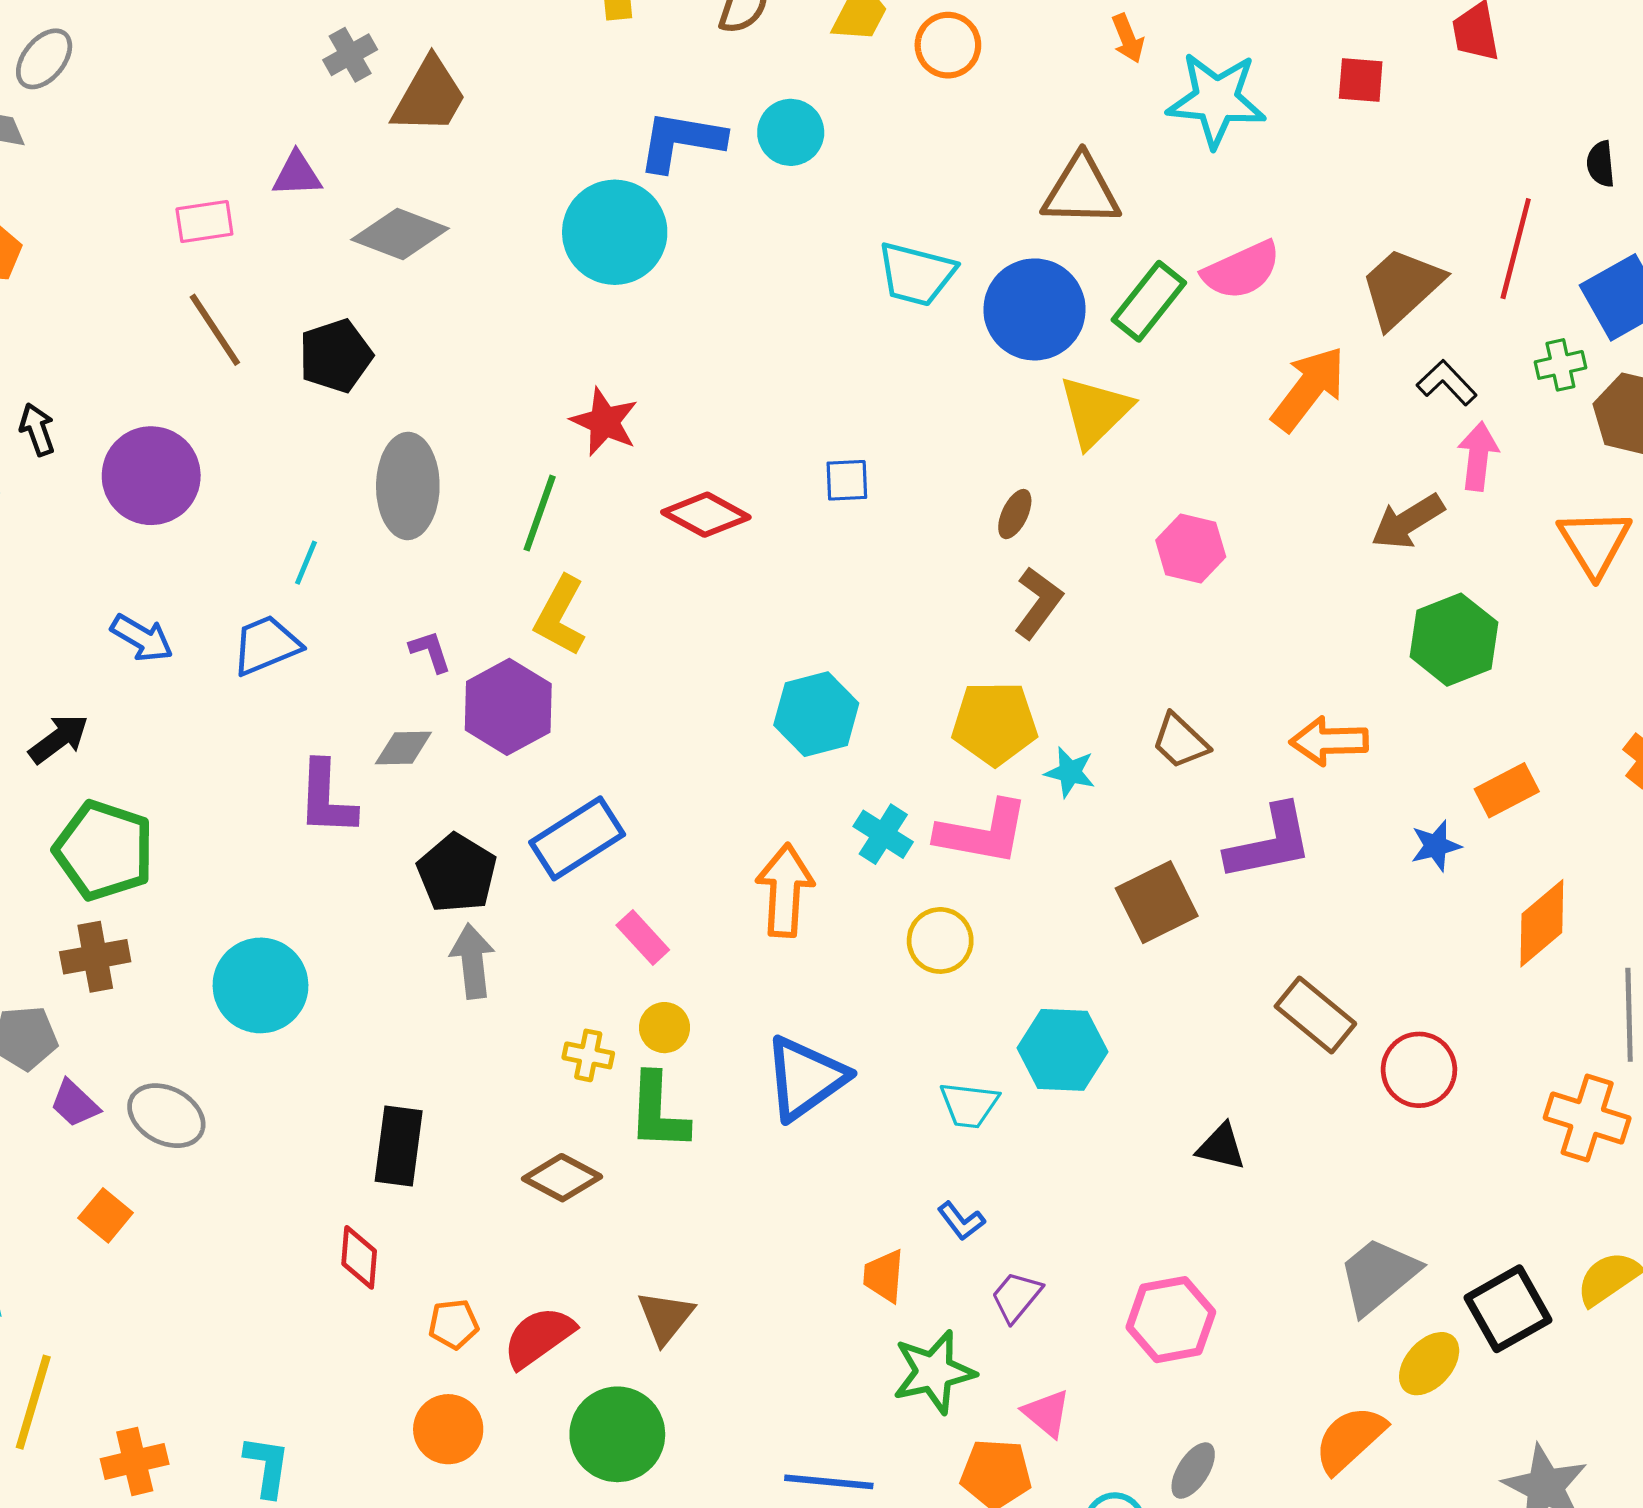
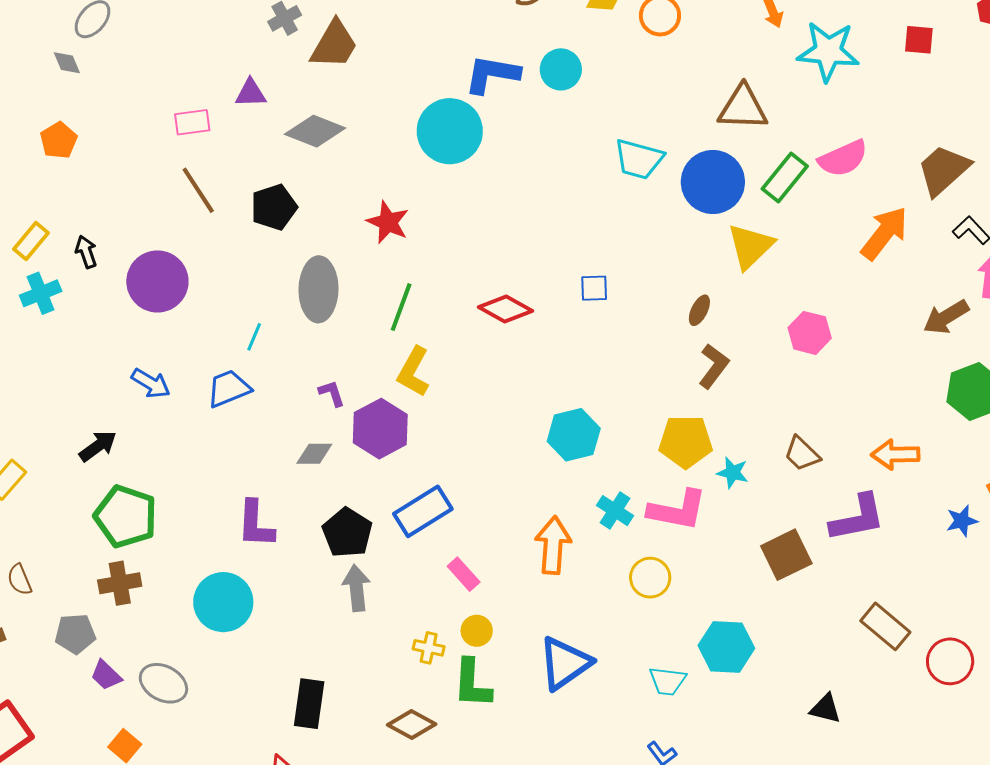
red star: (604, 422) -> (388, 222), moved
purple L-shape: (327, 798) -> (256, 524), moved

